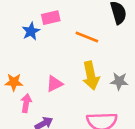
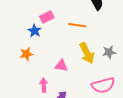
orange star: (14, 82) -> (26, 54), moved
pink triangle: (54, 84) -> (61, 66), turned 48

